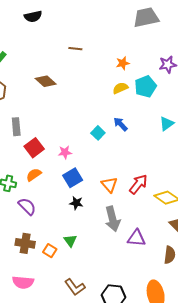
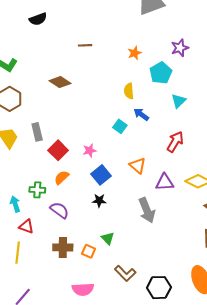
yellow semicircle: (120, 88) -> (129, 91), moved, turned -63
cyan triangle: (167, 124) -> (179, 101), moved
red arrow: (138, 184) -> (175, 142), moved
orange triangle: (109, 185) -> (138, 165), moved
black star: (76, 203) -> (99, 200), moved
purple triangle: (137, 238) -> (165, 182), moved
pink semicircle: (23, 282) -> (83, 289), moved
brown L-shape: (75, 287) -> (125, 273), moved

